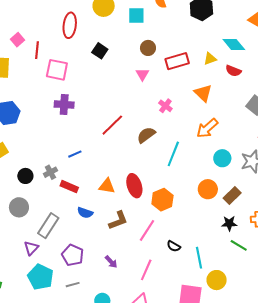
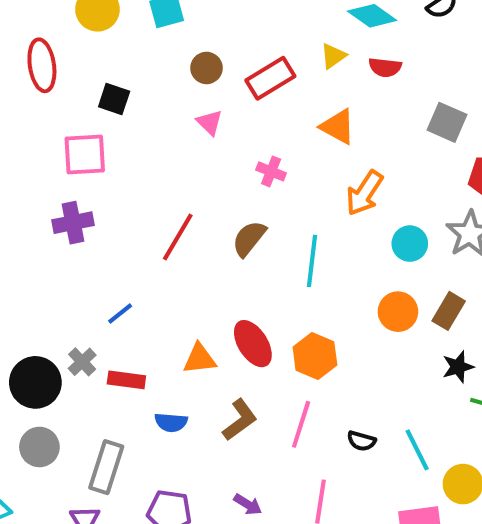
pink square: (57, 70) -> (85, 155), moved
black circle: (25, 176) -> (35, 382), size x1.6

